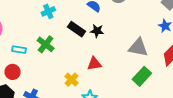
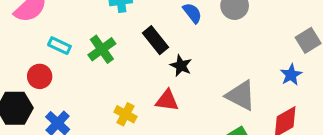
black star: (97, 31) -> (181, 66), moved
yellow cross: (71, 80) -> (125, 114), turned -32

